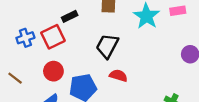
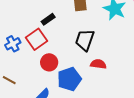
red circle: (53, 71) -> (49, 62), moved

